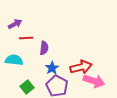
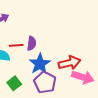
red line: (26, 38) -> (16, 45), moved
blue star: (52, 68) -> (40, 64), size x1.5

